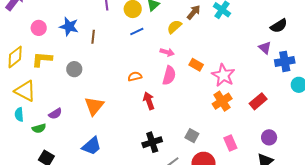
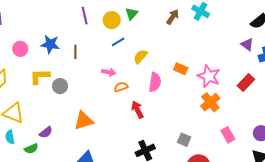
yellow semicircle: (174, 27) -> (140, 57), moved
pink arrow: (167, 52) -> (109, 72), moved
yellow L-shape: (42, 59) -> (40, 76), moved
red rectangle: (258, 101) -> (246, 82), moved
orange triangle: (94, 106) -> (84, 121), turned 40
pink rectangle: (230, 143) -> (228, 135), moved

